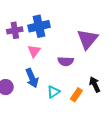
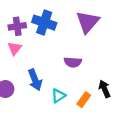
blue cross: (39, 26) -> (44, 23), turned 30
purple triangle: (88, 39) -> (88, 22), moved
pink triangle: (34, 51) -> (15, 48), moved

